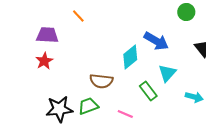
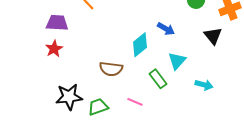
blue arrow: (156, 41) -> (166, 29), size x0.7
green trapezoid: (88, 106) -> (98, 107), moved

